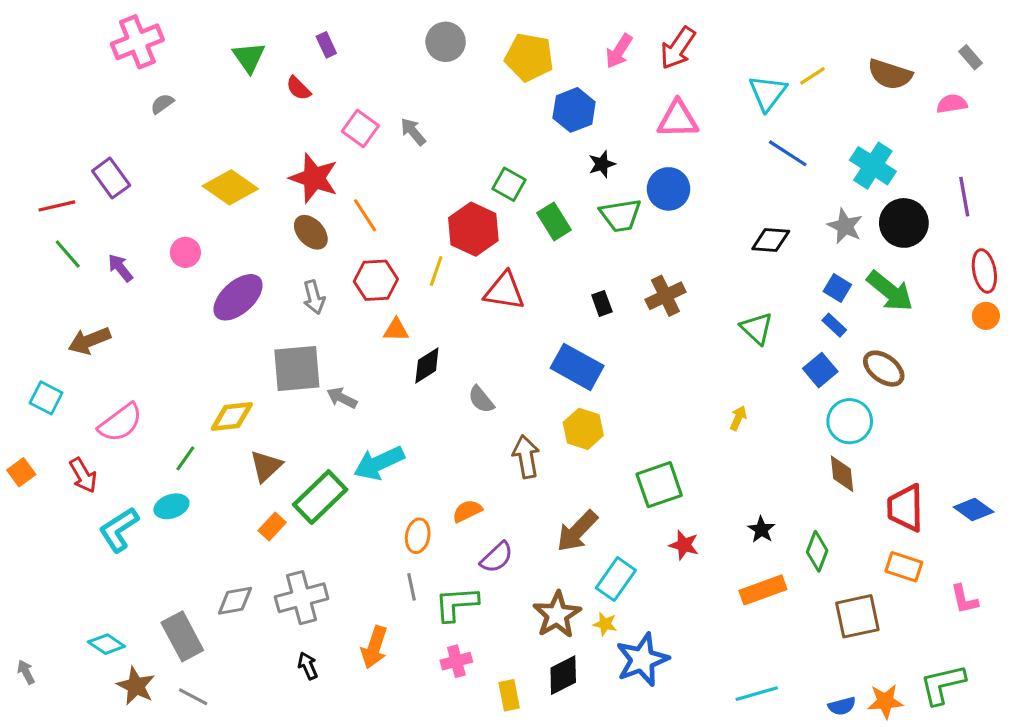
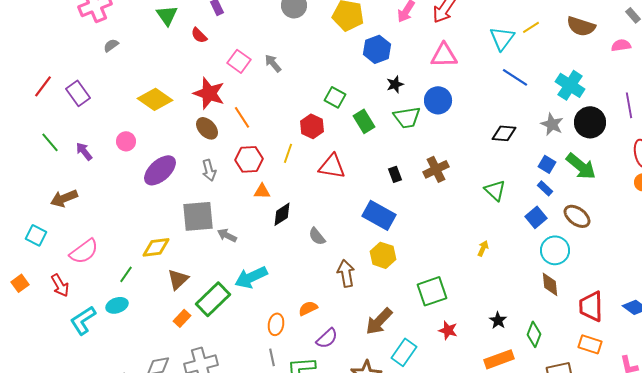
red line: (57, 206) -> (43, 86), moved, turned -40
red hexagon: (473, 229) -> (312, 126), size x0.7

